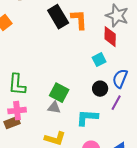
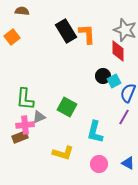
cyan square: (99, 60) -> (114, 81), moved
black circle: (100, 89) -> (103, 76), moved
gray triangle: (54, 108) -> (39, 117), moved, turned -32
cyan L-shape: (87, 118) -> (95, 132), turned -80

